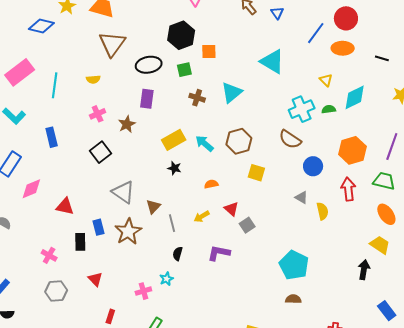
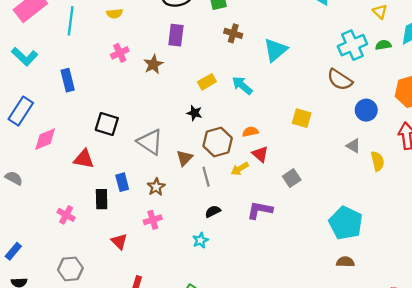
cyan triangle: (232, 92) -> (275, 50), moved
yellow rectangle: (174, 140) -> (207, 82), size x0.7
brown hexagon: (239, 141) -> (218, 142), moved
black square: (100, 152) -> (107, 124), moved, turned -35
black star: (174, 168) -> (194, 113), moved
red triangle: (231, 209) -> (260, 154), moved
brown star: (128, 232) -> (156, 187), size x0.6
black semicircle: (178, 254) -> (213, 211), turned 48
gray hexagon: (56, 291) -> (70, 269), moved
pink cross: (143, 291) -> (153, 220), moved

